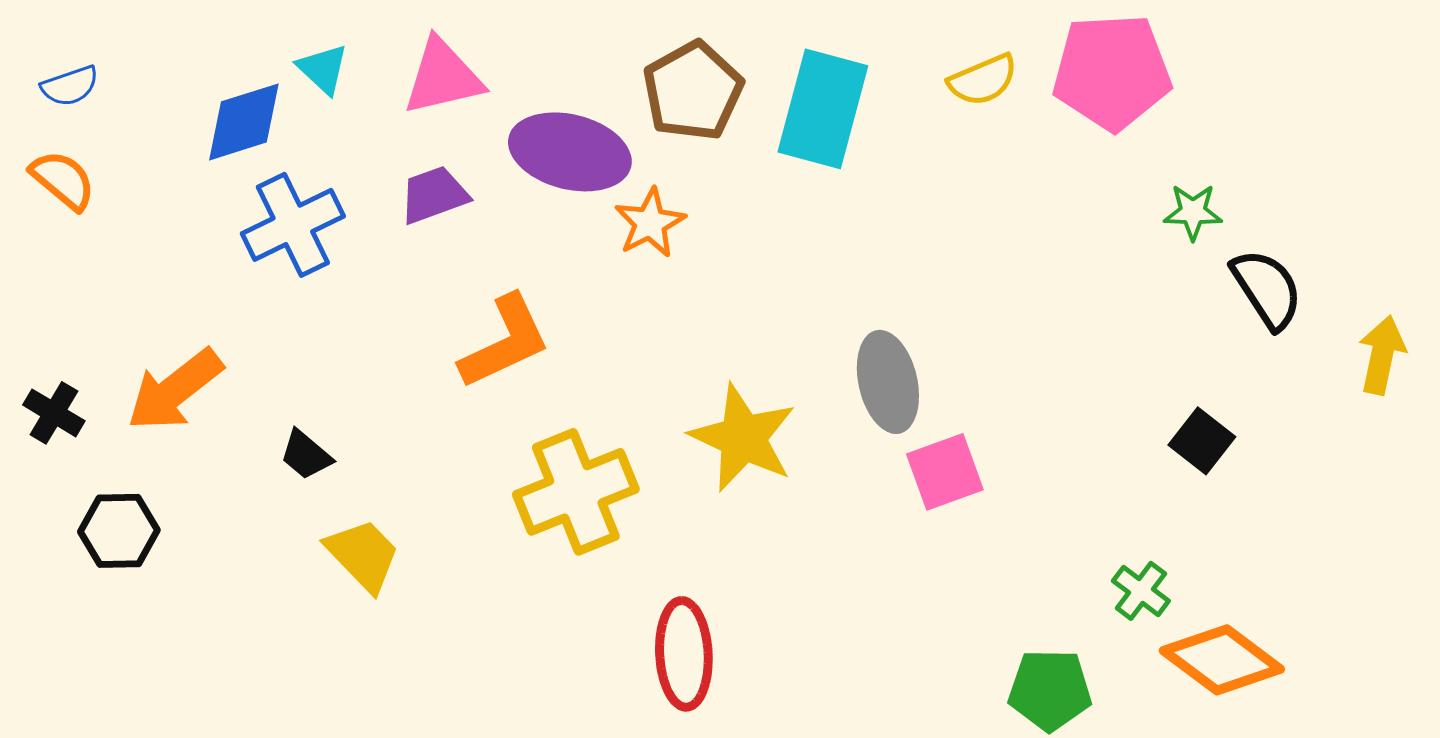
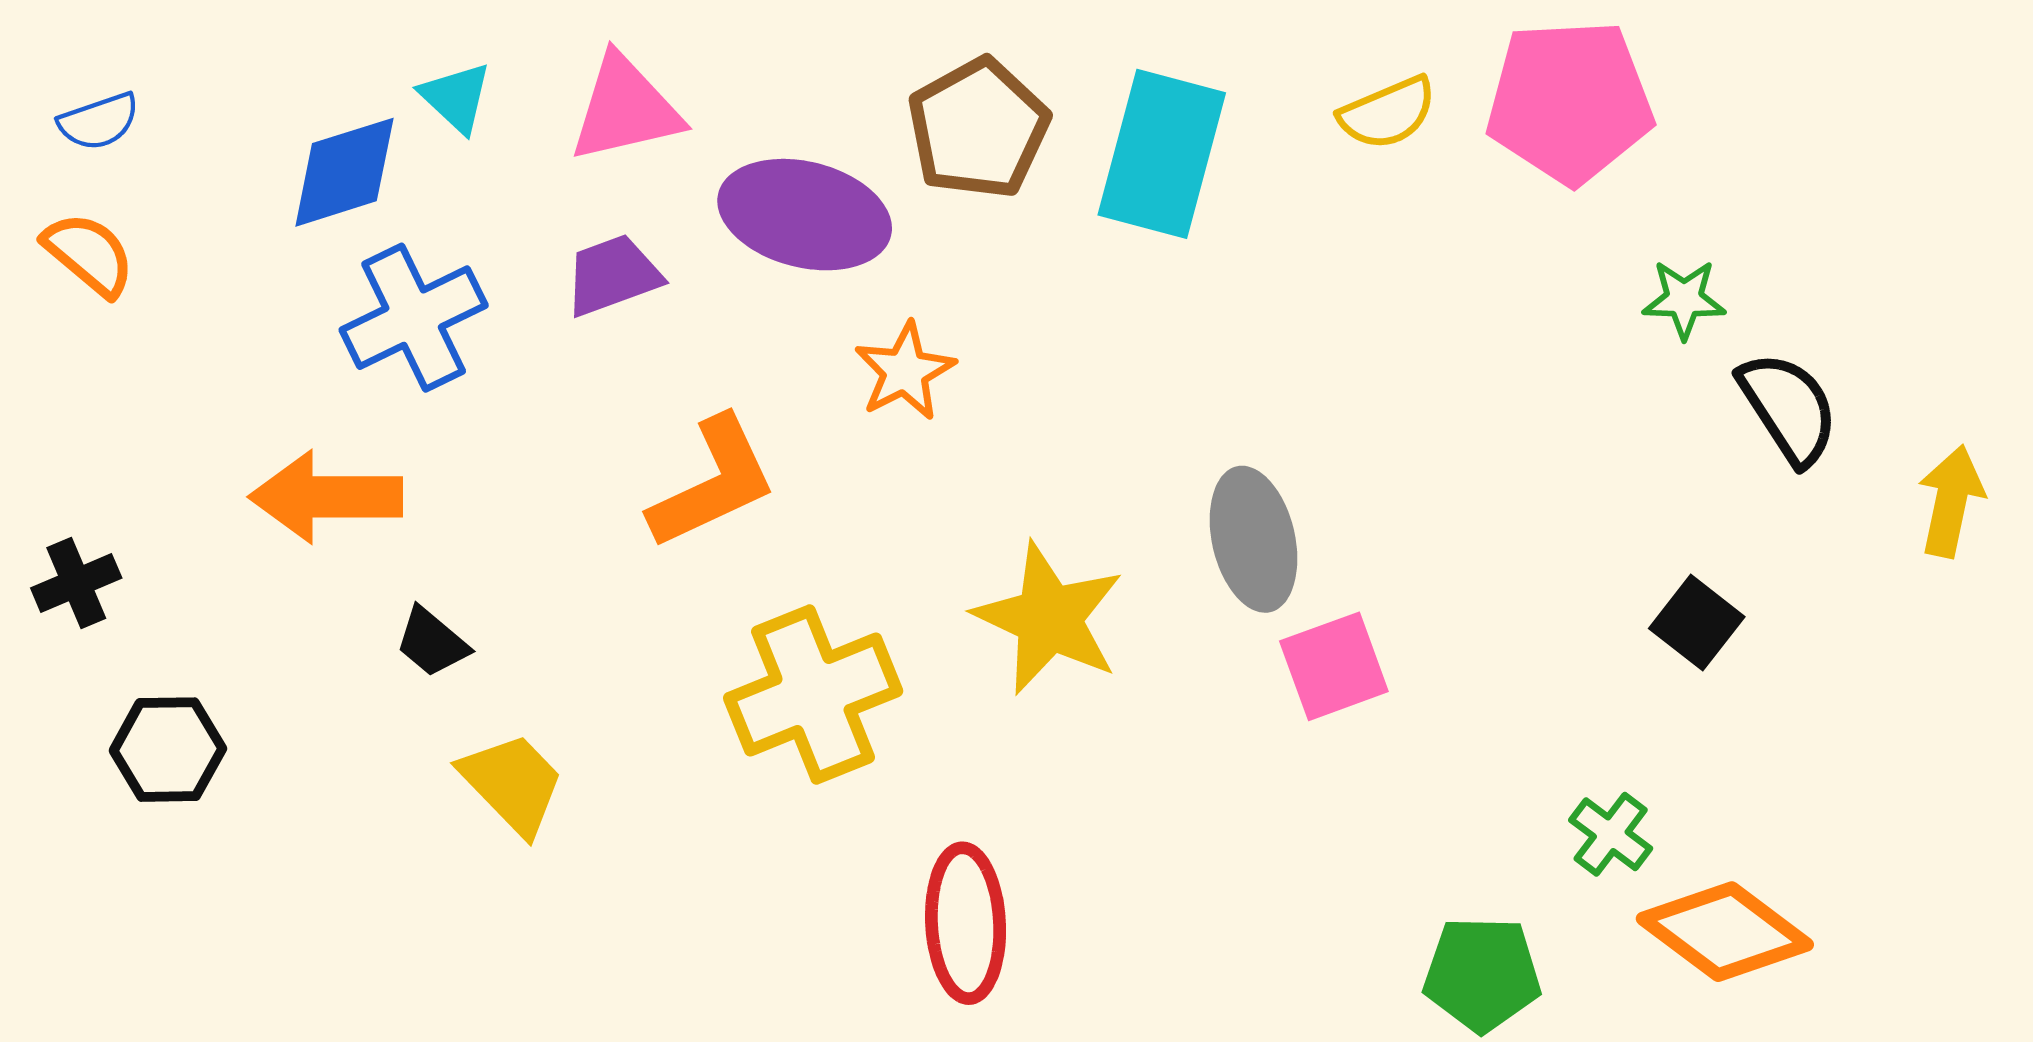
orange star: (650, 223) -> (905, 371), moved
orange arrow: (175, 390) -> (326, 497), moved, turned 38
black cross: (54, 413) -> (76, 583), turned 36

